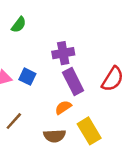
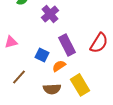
purple cross: (63, 53) -> (50, 14), moved, turned -30
blue square: (27, 77) -> (42, 55), moved

